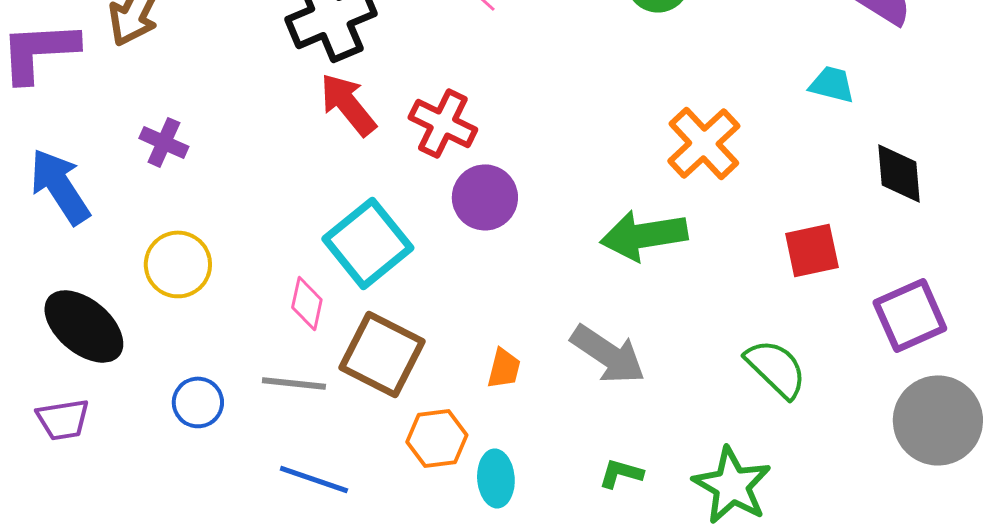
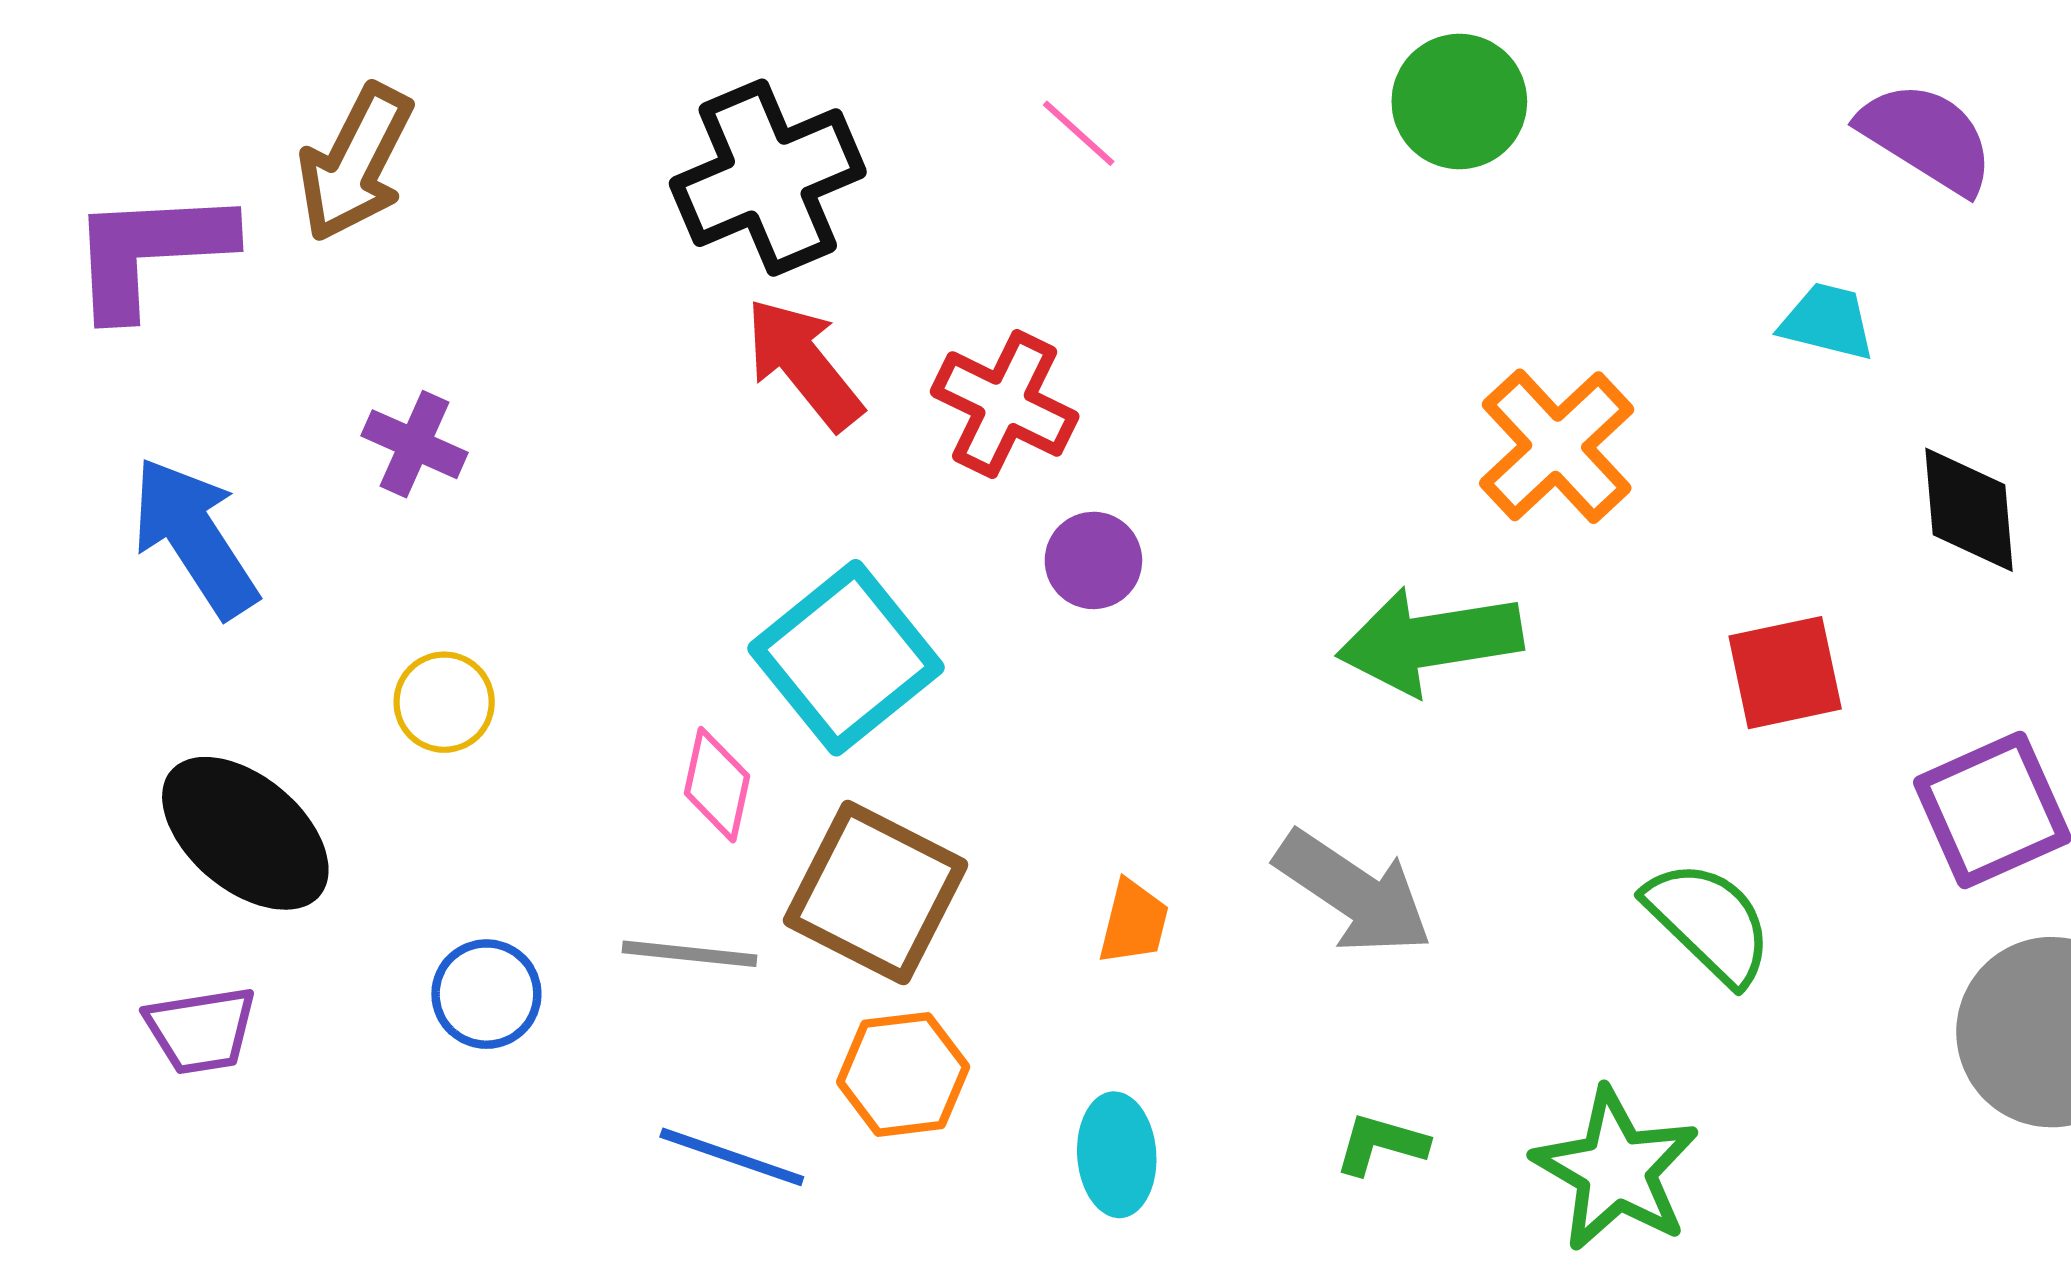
purple circle: (485, 197) -> (1093, 560), size x0.7
yellow circle: (178, 264) -> (444, 702), size x0.7
orange hexagon: (437, 438) -> (903, 1074), moved

